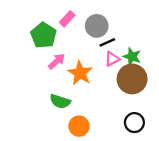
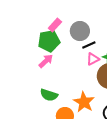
green pentagon: (44, 35) -> (49, 41), moved, turned 30
orange star: (80, 73) -> (84, 102), moved

